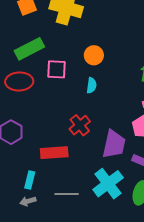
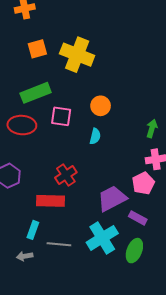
red cross: (80, 125) -> (66, 175), moved
purple trapezoid: (114, 144) -> (112, 198), turned -136
cyan rectangle: (30, 180) -> (33, 230), moved
gray arrow: (28, 201) -> (25, 256), moved

